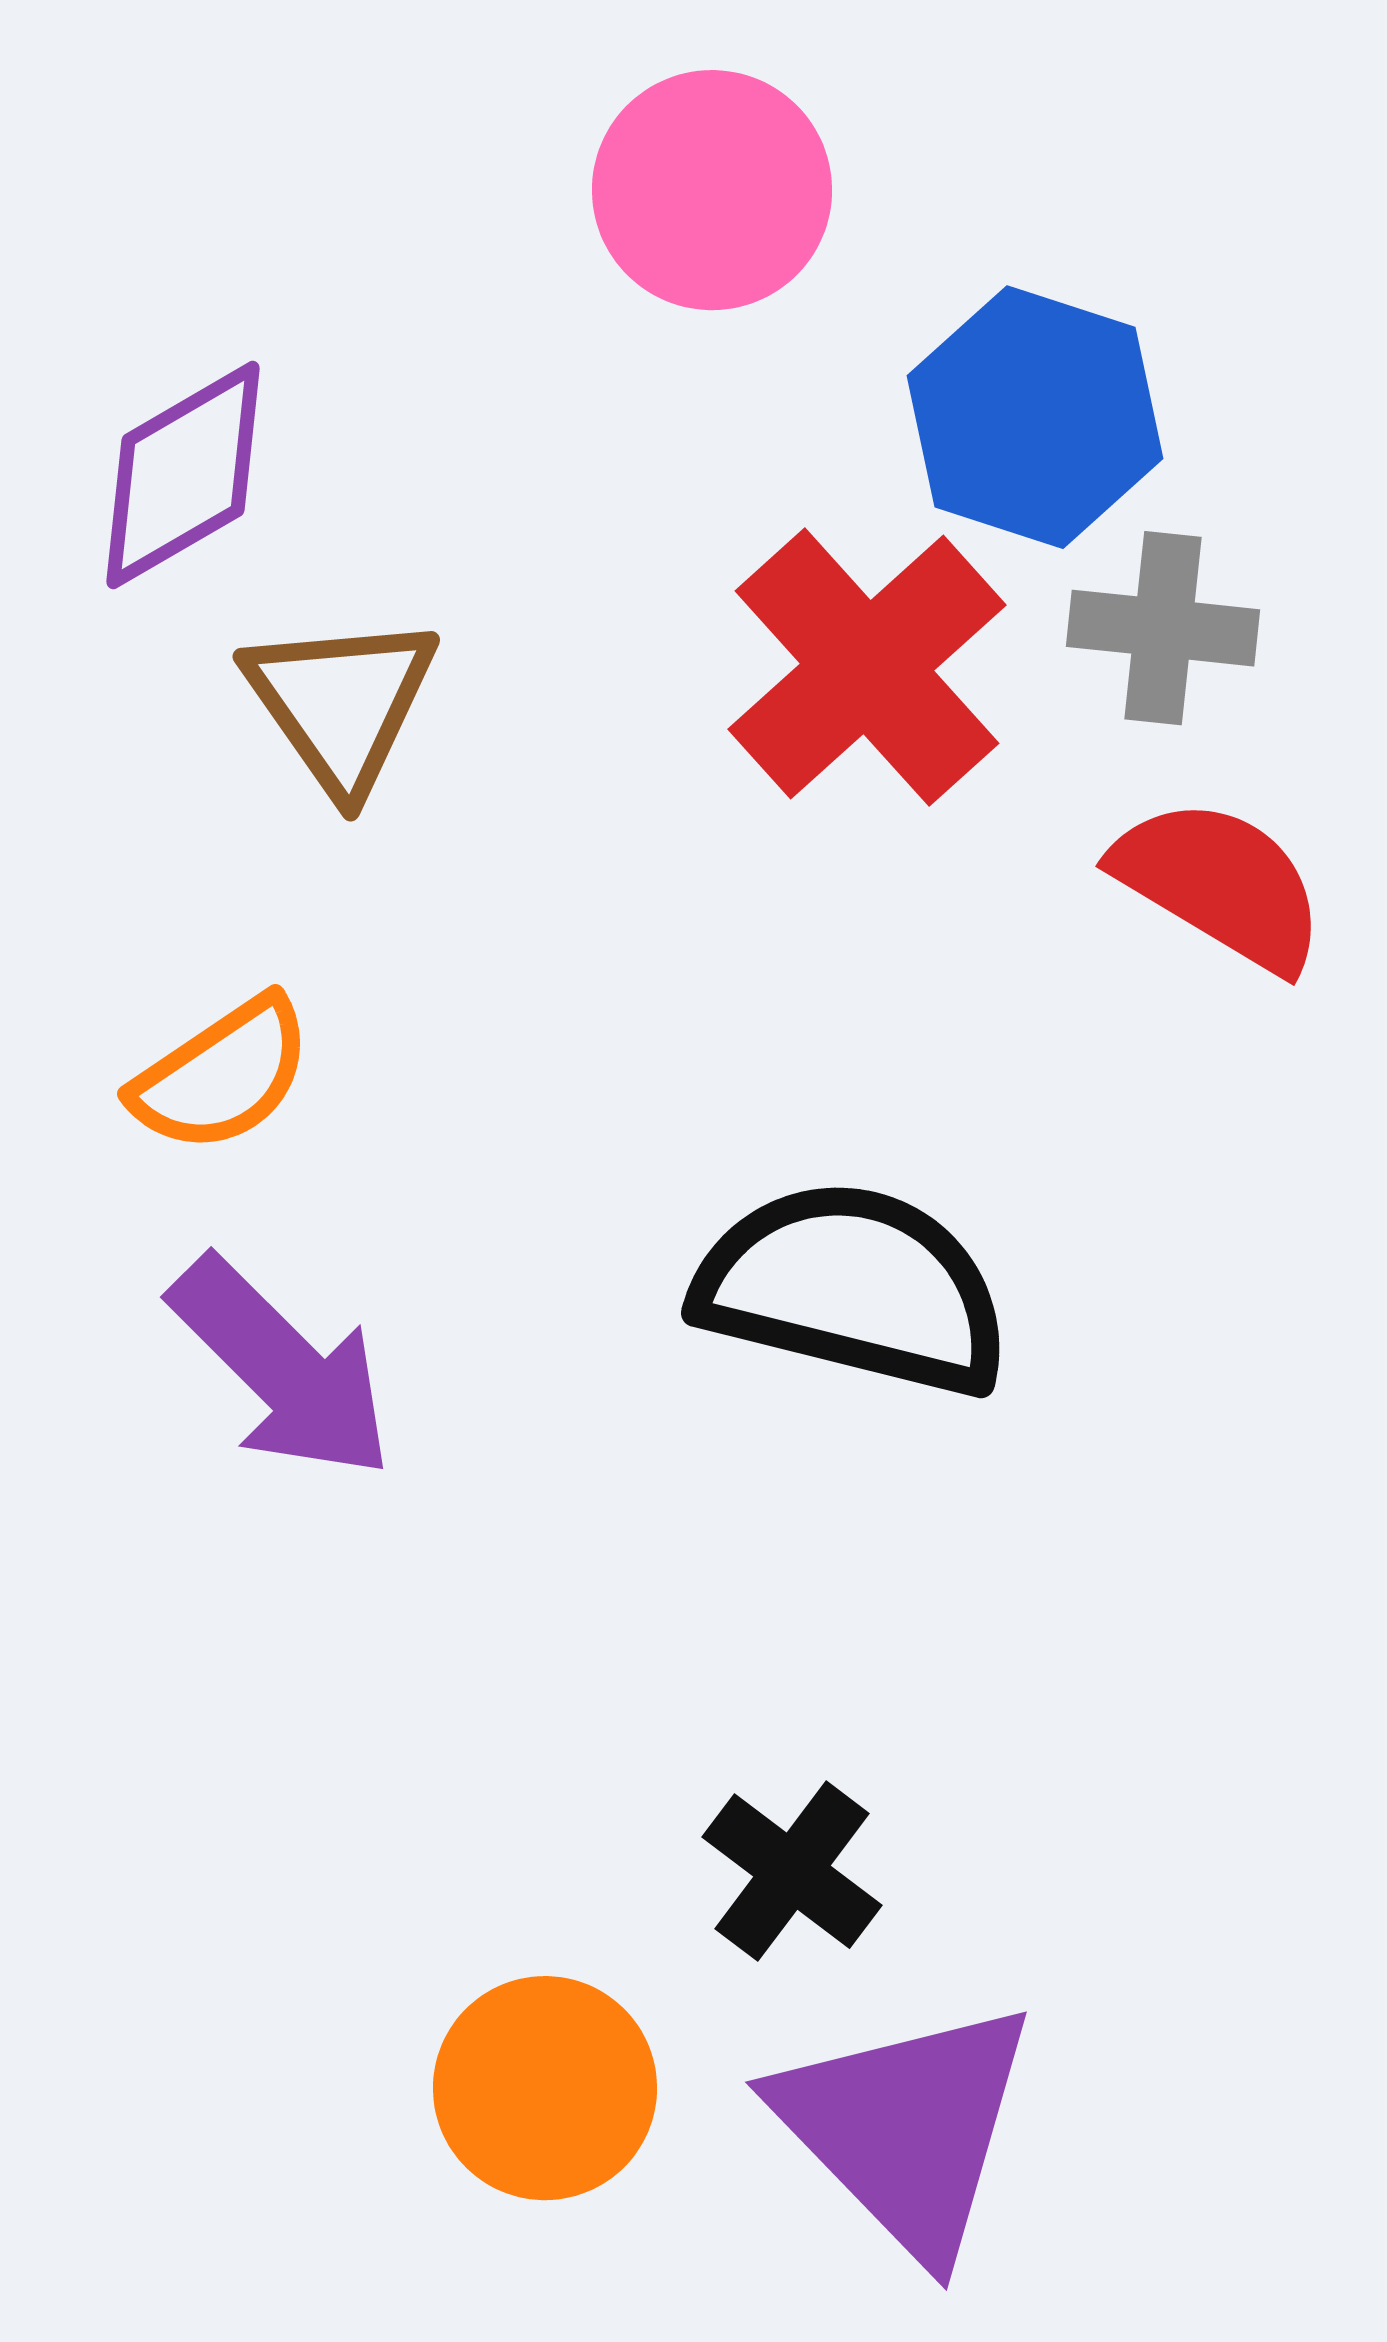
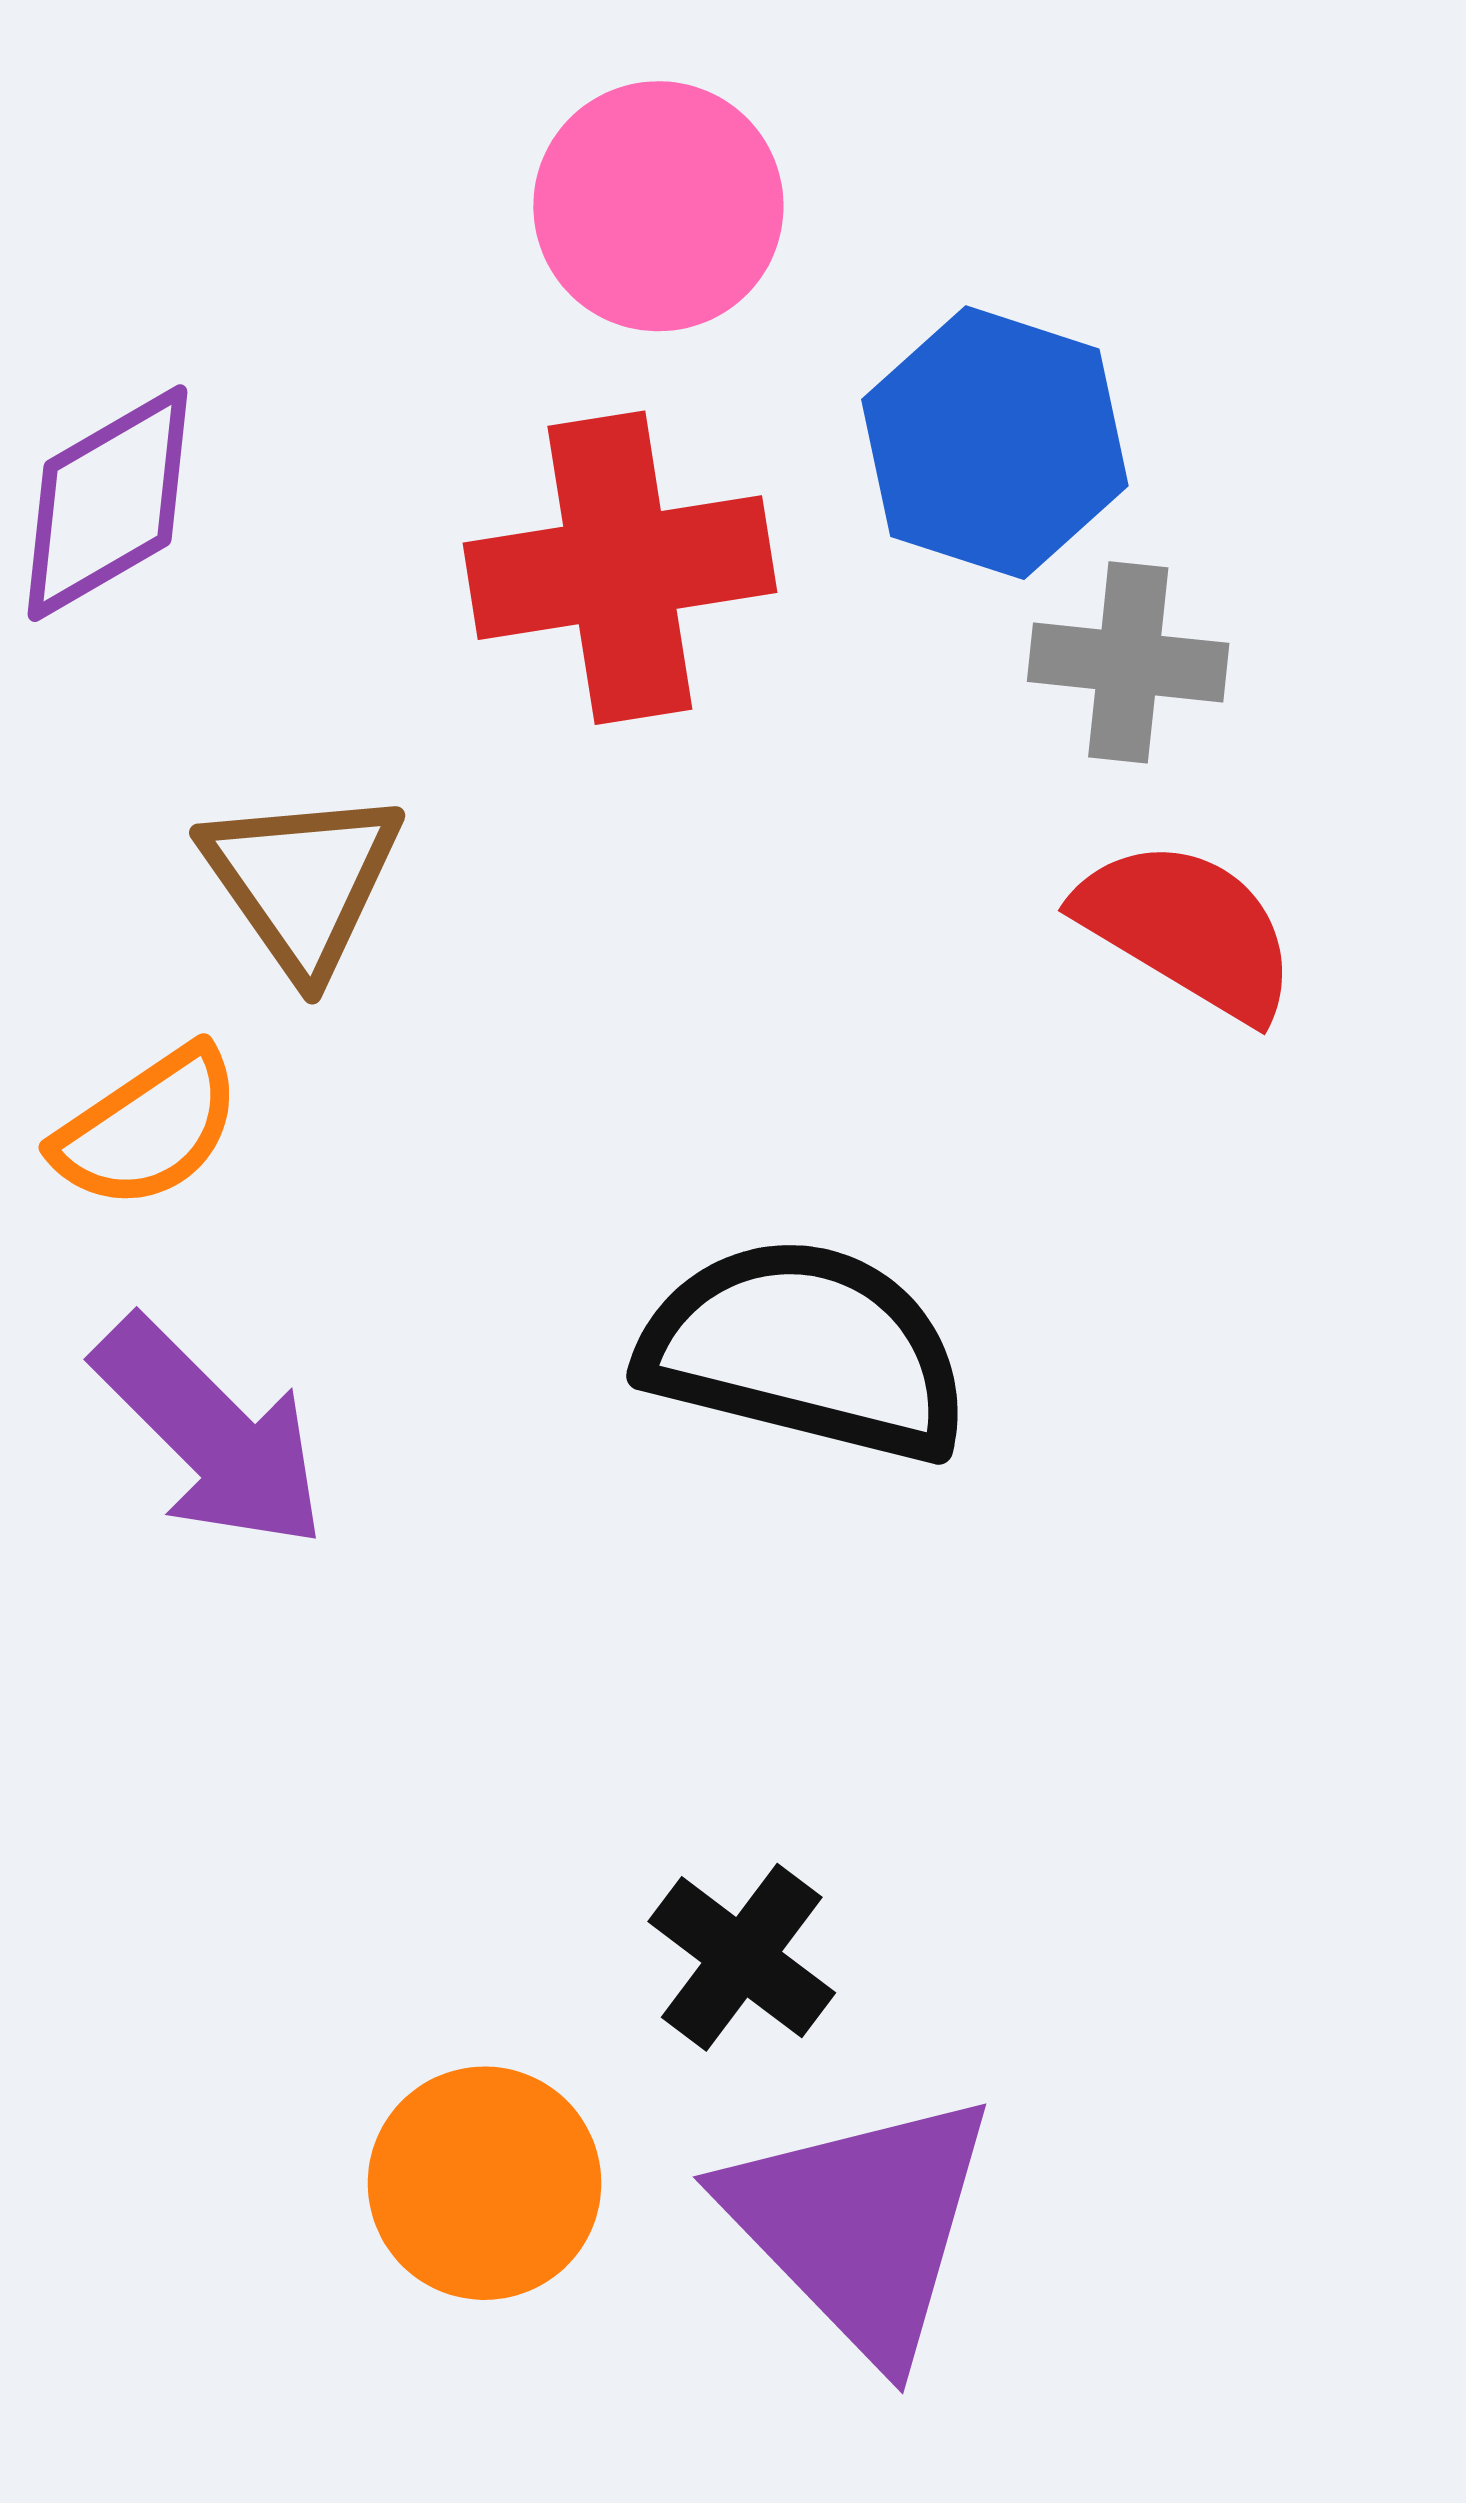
red cross: (867, 667) -> (620, 568), moved, turned 33
brown triangle: (341, 703) -> (302, 881), moved

